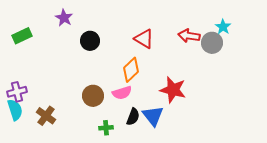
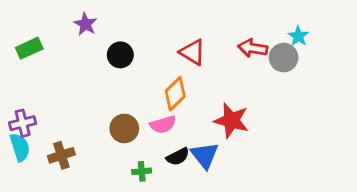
brown cross: (46, 116) -> (61, 155), turned 36
black semicircle: (133, 117) -> (178, 157), turned 42

